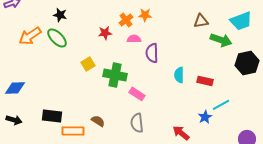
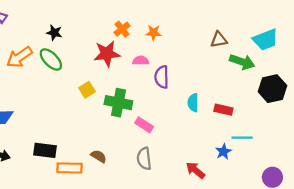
orange cross: (126, 20) -> (122, 29), moved
red star: (105, 33) -> (107, 54), size x1.6
cyan line: (221, 105) -> (242, 138), turned 30

